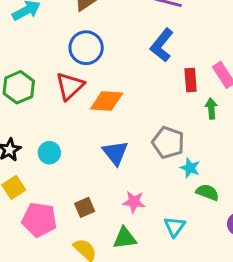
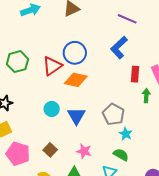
blue circle: (86, 48) -> (75, 53), moved
cyan circle: (49, 153) -> (52, 109), moved
green semicircle: (207, 192) -> (121, 155), moved
brown square: (85, 207) -> (50, 150), turned -32

